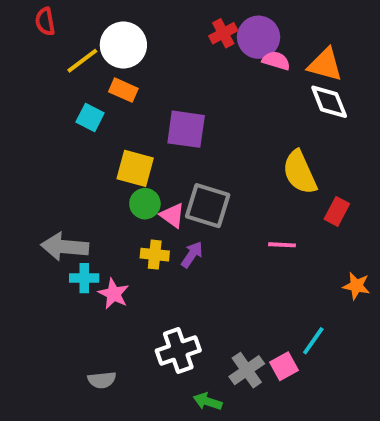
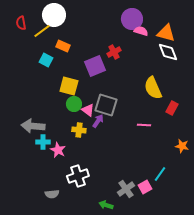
red semicircle: (45, 22) -> (21, 23), moved
red cross: (223, 33) -> (114, 52), moved
white circle: (123, 45) -> (54, 15), moved
purple square: (186, 129) -> (95, 66), turned -30
purple arrow: (192, 255) -> (98, 121), moved
white cross: (178, 351) -> (78, 176), moved

